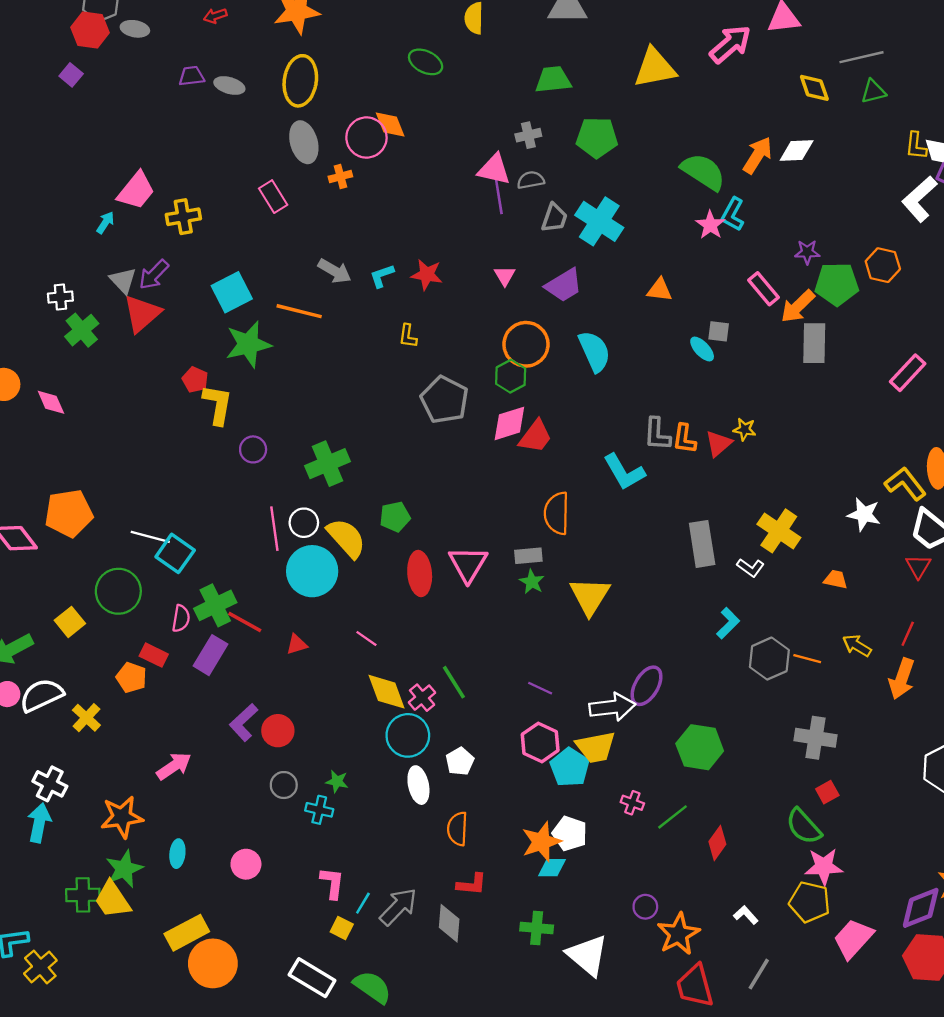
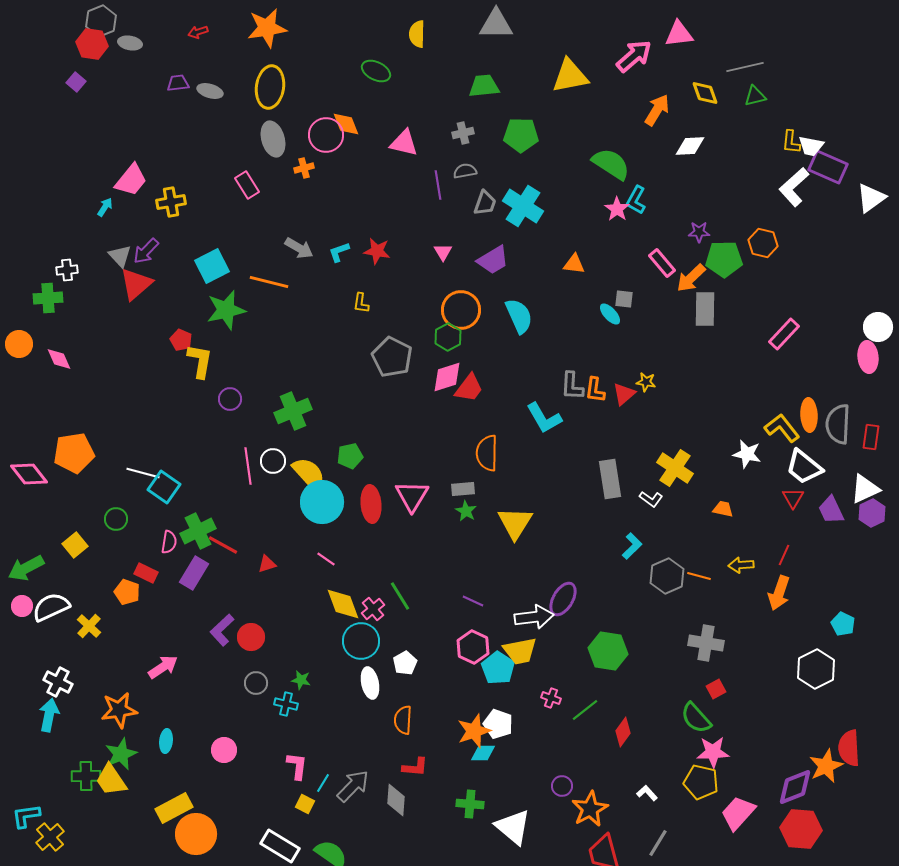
orange arrow: (758, 155) -> (657, 110), moved
pink triangle: (494, 169) -> (404, 143), moved
green cross: (82, 330) -> (48, 298), moved, turned 36
cyan circle: (312, 571) -> (322, 502), moved
green circle: (118, 591) -> (116, 519), size x0.6
yellow arrow: (857, 646) -> (741, 565), turned -35

